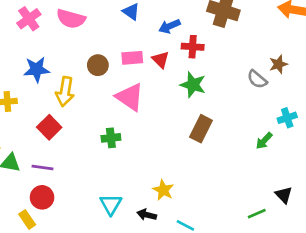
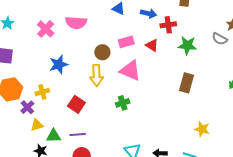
blue arrow: (169, 26) -> (148, 13), turned -133
red triangle: (161, 60) -> (152, 45), moved
green star: (193, 85) -> (187, 45), moved
yellow arrow: (65, 92) -> (97, 75), moved
yellow star: (163, 190) -> (202, 129), moved

